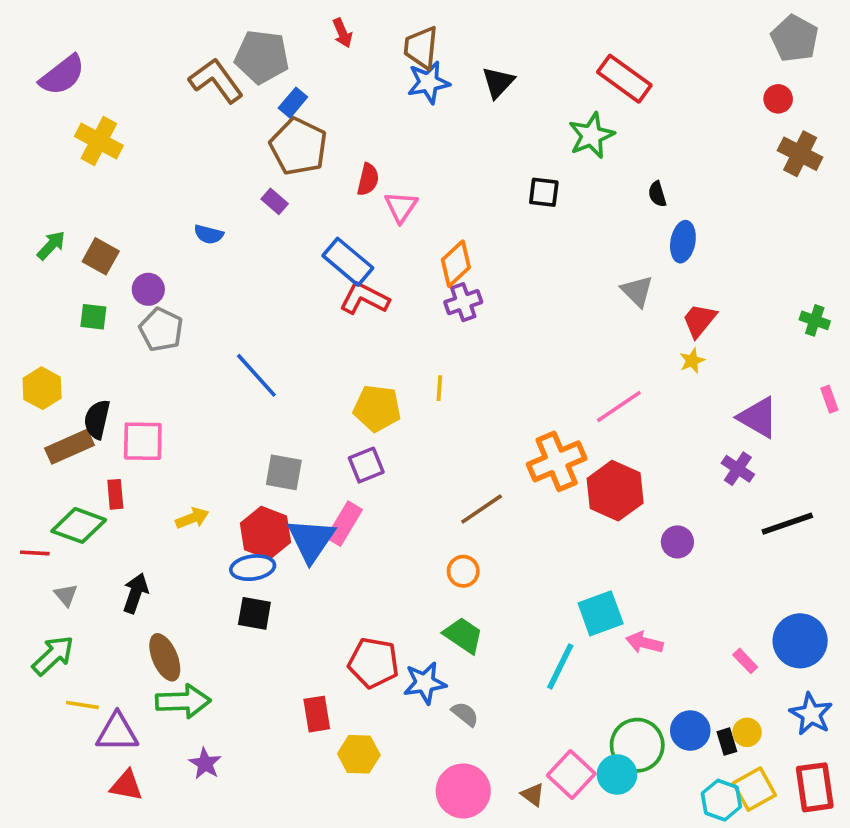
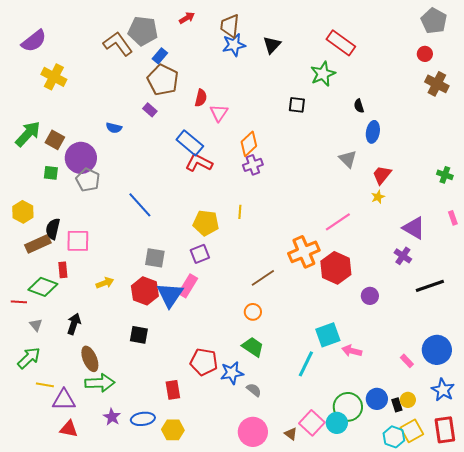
red arrow: (342, 33) -> (187, 18), turned -98
green arrow: (51, 245) -> (28, 134), size x1.6
purple circle: (148, 289) -> (81, 158), size x1.8
blue ellipse: (253, 568) -> (143, 419), moved
yellow hexagon: (359, 754) -> (173, 430), moved

